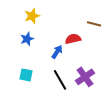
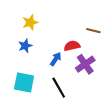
cyan square: (26, 75) -> (24, 83), size x1.5
purple cross: (85, 77) -> (85, 64), moved

